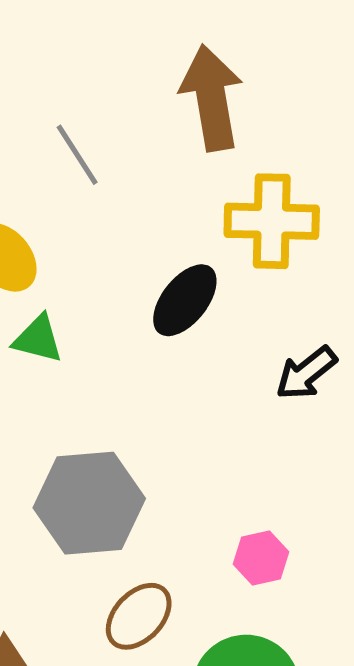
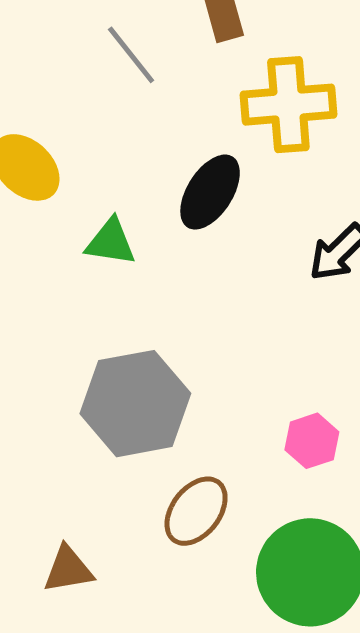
gray line: (77, 155) -> (131, 55), moved
green triangle: (38, 339) -> (111, 242), moved

